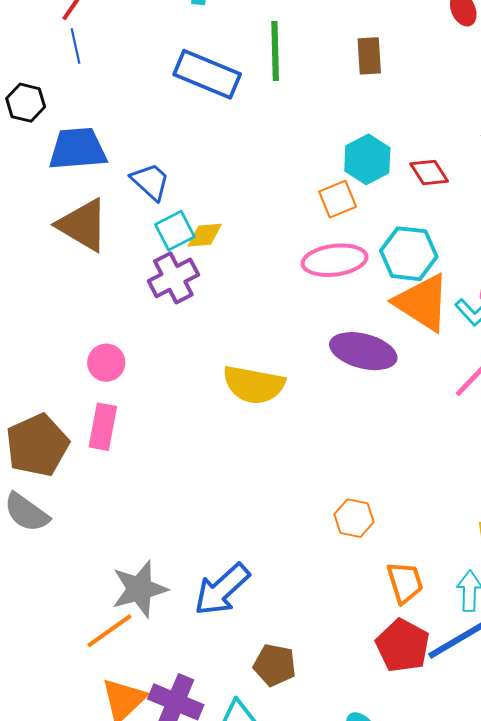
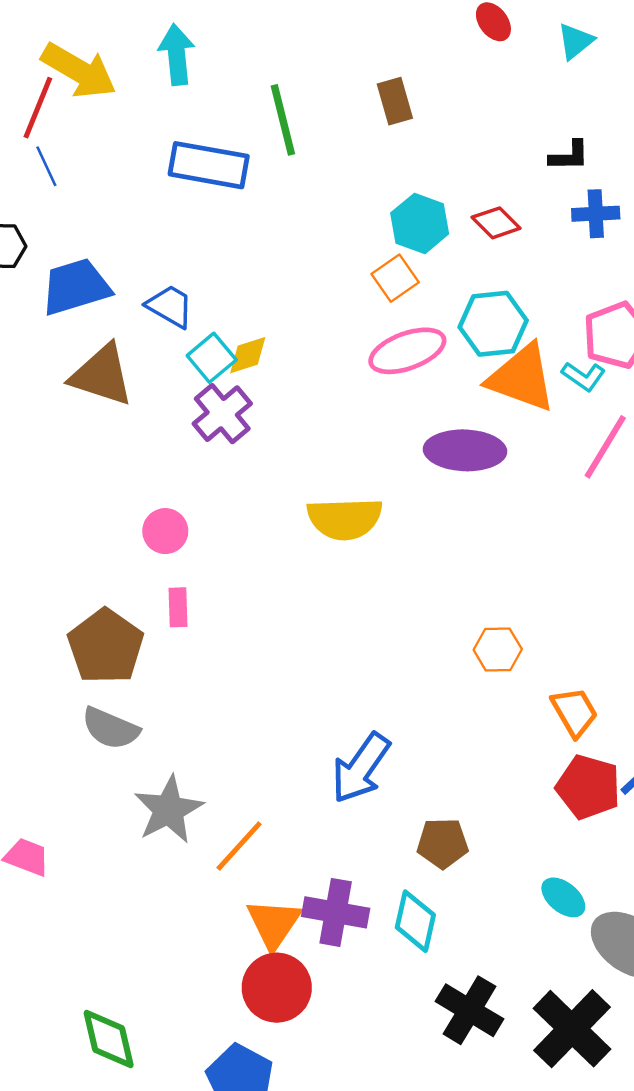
pink rectangle: (103, 427) -> (178, 607), size x0.7
gray star: (139, 589) -> (169, 810), moved

